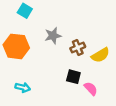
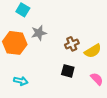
gray star: (53, 36) -> (39, 33), moved
pink semicircle: (91, 89) -> (97, 79), moved

